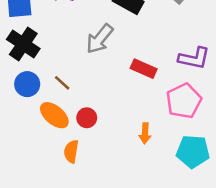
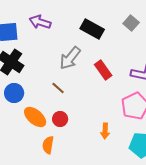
red rectangle: (144, 69) -> (103, 70), moved, turned 30
brown line: (62, 83) -> (58, 88), moved

